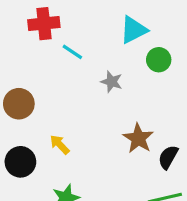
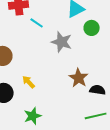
gray star: (112, 82) -> (62, 42), size x1.5
black semicircle: (168, 157) -> (98, 90), turned 70

